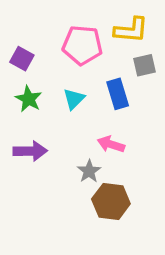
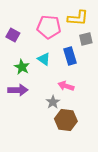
green star: (29, 99) -> (22, 67), moved
cyan triangle: (74, 99) -> (44, 59), turned -40

